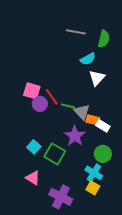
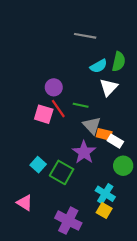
green semicircle: (104, 39) -> (119, 62), moved
pink square: (32, 91) -> (44, 114), moved
purple circle: (40, 104) -> (54, 87), moved
green line: (68, 106) -> (81, 105), moved
green circle: (103, 154) -> (123, 166), moved
pink triangle: (33, 178) -> (25, 203), moved

